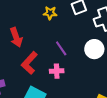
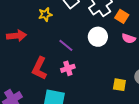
red arrow: (16, 37) -> (16, 36), moved, turned -60

